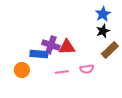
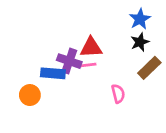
red triangle: (67, 47) -> (91, 47), moved
pink semicircle: (87, 69) -> (118, 94), turned -96
pink line: (62, 72) -> (87, 65), moved

